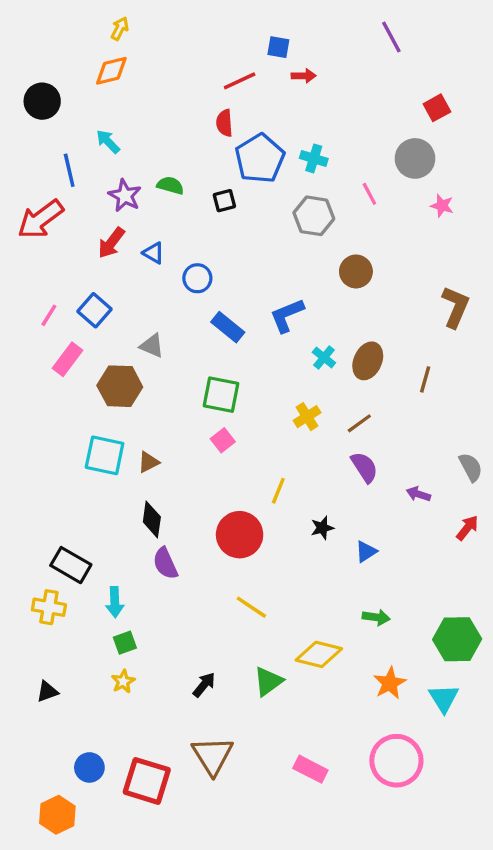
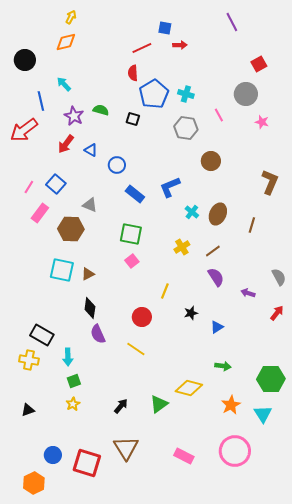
black square: (224, 201) -> (133, 119), turned 32
red circle: (240, 535) -> (142, 317), size x0.7
yellow line: (251, 607) -> (136, 349), moved

